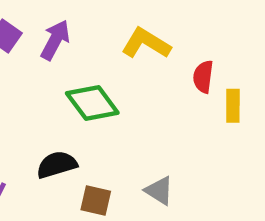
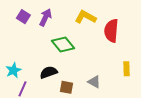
red semicircle: (203, 77) -> (111, 31), size x1.6
yellow rectangle: (233, 106) -> (127, 69), moved

